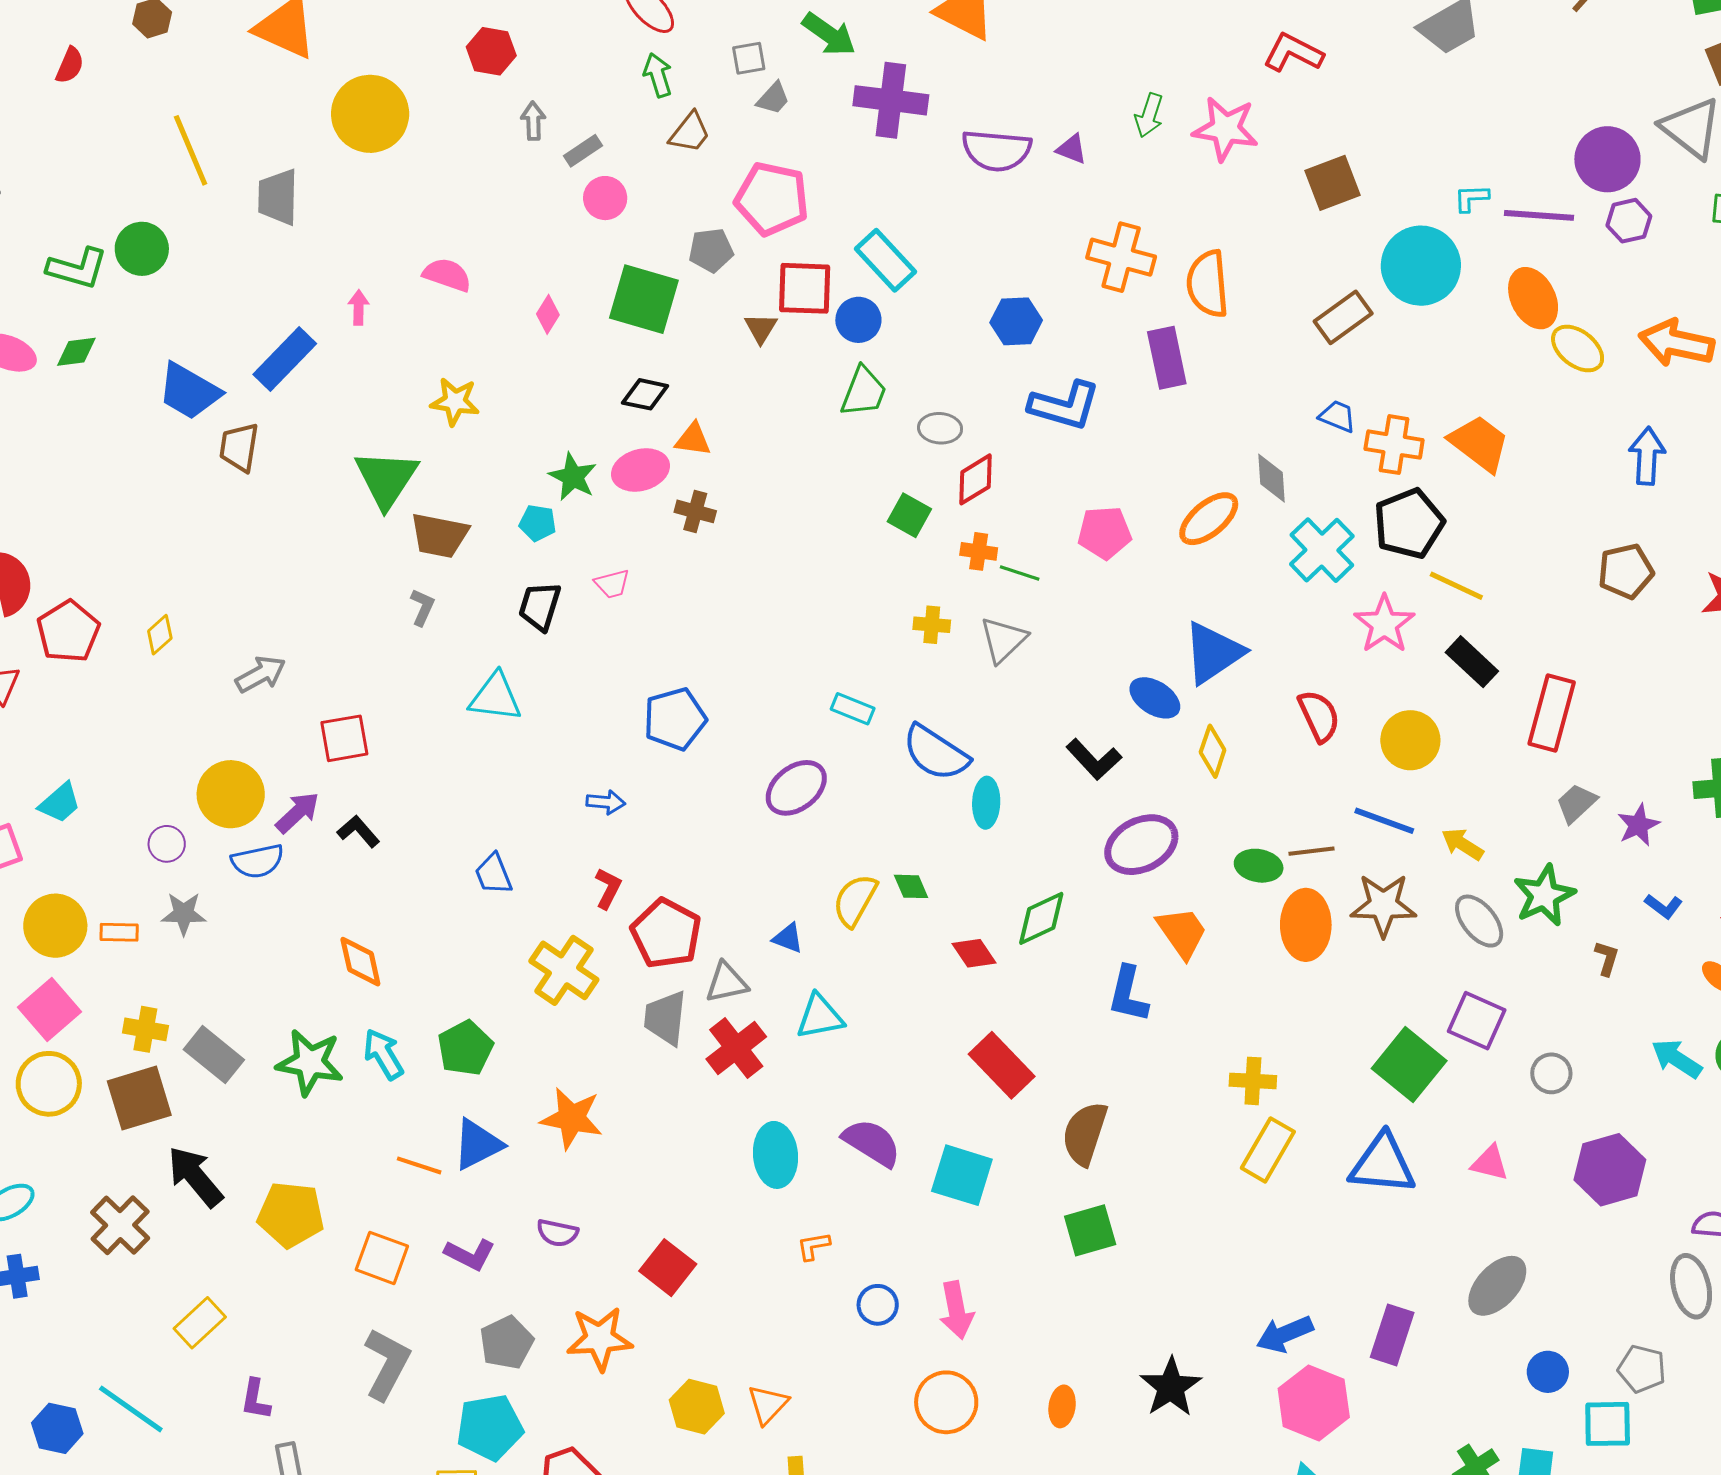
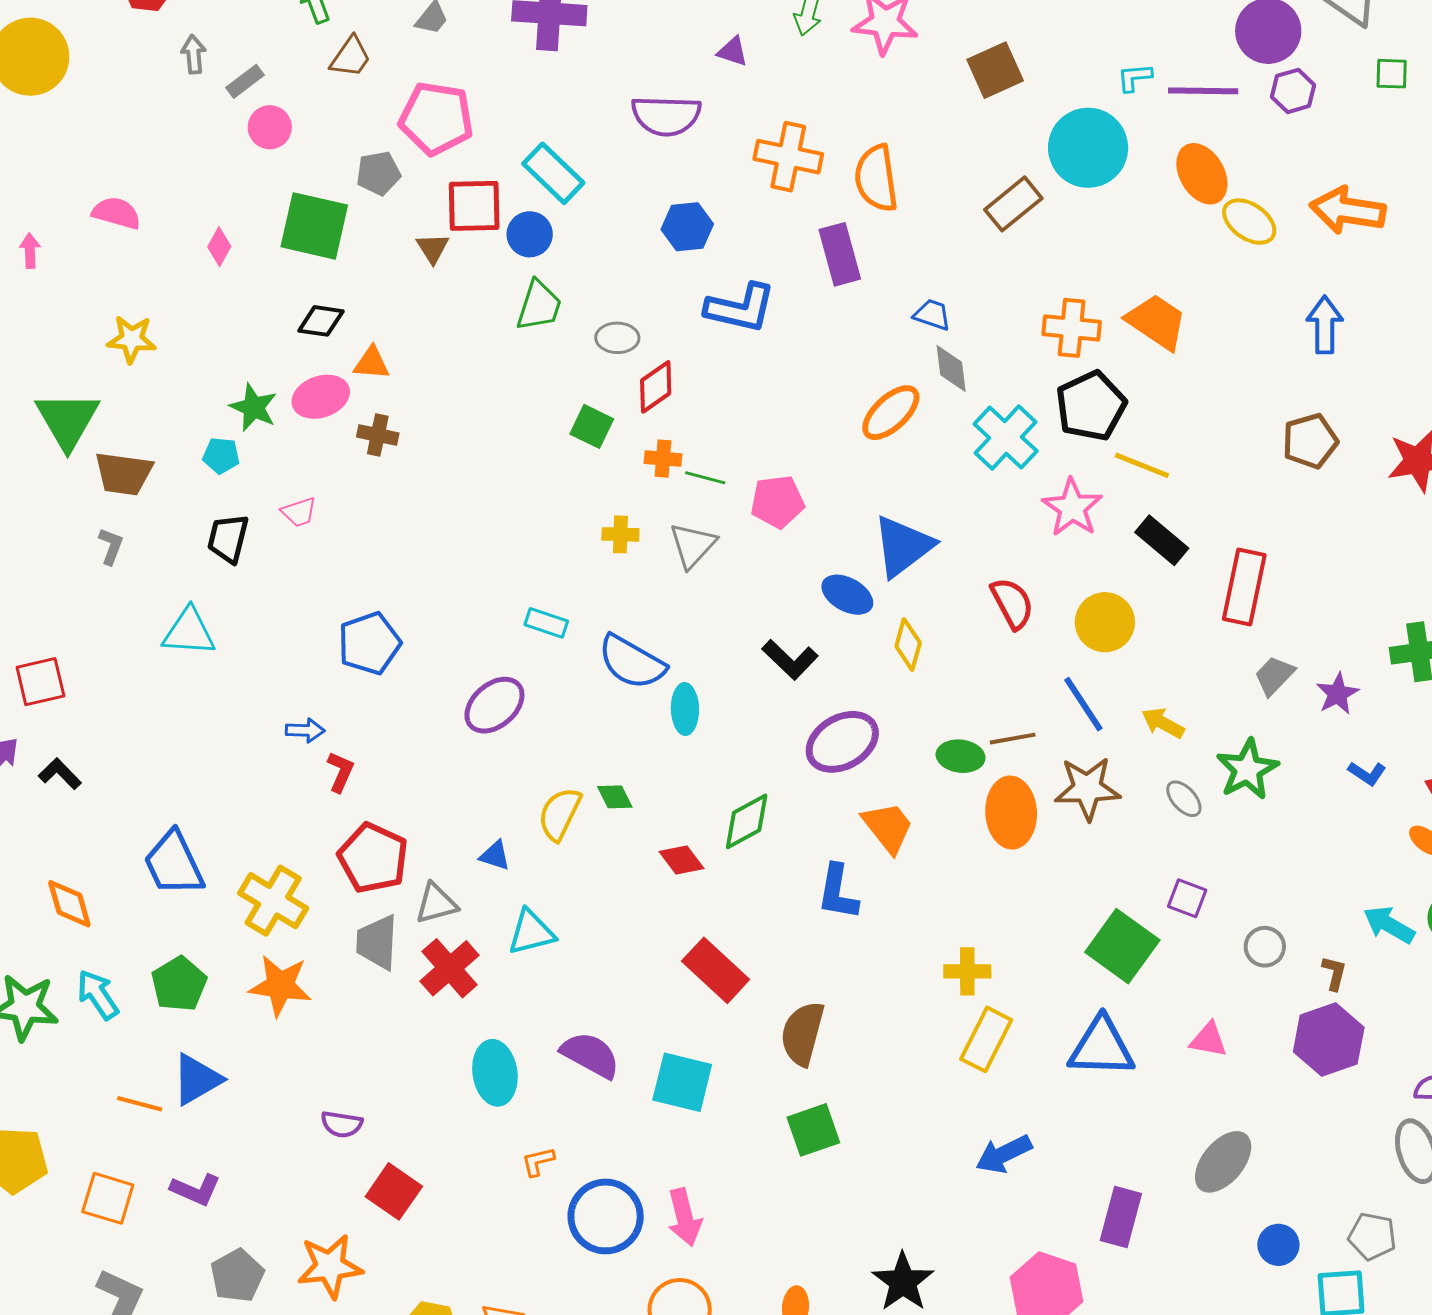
purple semicircle: (997, 150) -> (666, 116), moved
blue trapezoid: (1337, 416) -> (932, 315), moved
pink pentagon: (1105, 533) -> (777, 502), moved
blue line: (1384, 821) -> (1083, 704), turned 40
blue trapezoid: (493, 874) -> (174, 863), moved, size x1.6
red L-shape: (608, 888) -> (340, 772), moved
gray ellipse: (1479, 921) -> (1184, 799), size x0.7
brown L-shape: (1607, 958) -> (1334, 973), moved
purple square: (1477, 1021) -> (1187, 898), size x0.7
orange star: (572, 1118) -> (280, 986), moved
purple semicircle: (557, 1233) -> (342, 1124), moved
blue circle: (878, 1305) -> (606, 1216), size x1.8
blue arrow: (1285, 1334) -> (1004, 1154), moved

